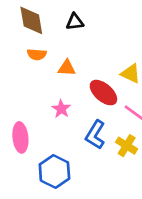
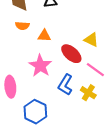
pink star: (61, 109) -> (40, 66), size x1.6

